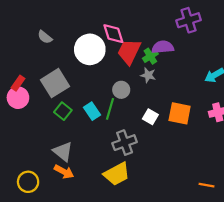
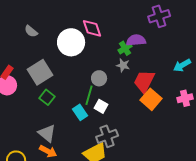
red trapezoid: (129, 52) -> (144, 81), moved
cyan rectangle: (92, 111) -> (80, 112), moved
orange square: (180, 113) -> (151, 99), turned 30
white square: (150, 117) -> (101, 106), moved
gray cross: (125, 143) -> (107, 136), moved

